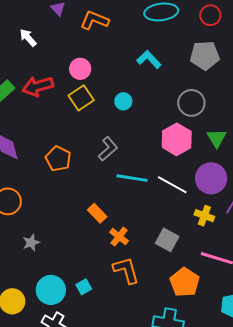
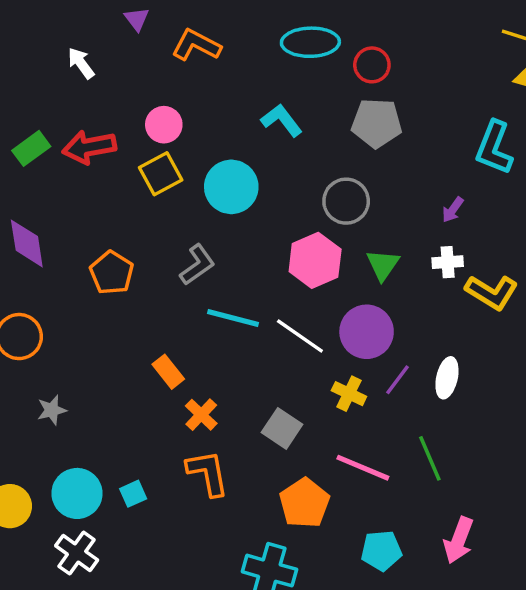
red circle: (210, 15) -> (372, 65), moved
cyan circle: (123, 101) -> (231, 187), size x1.8

